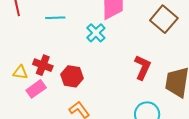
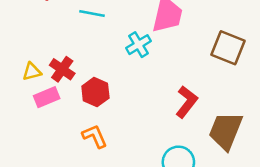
brown square: (164, 19) -> (228, 48), turned -32
yellow triangle: (20, 72) -> (32, 72), turned -35

